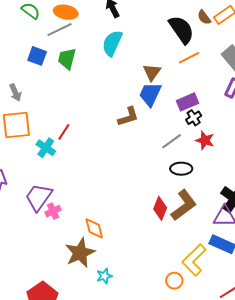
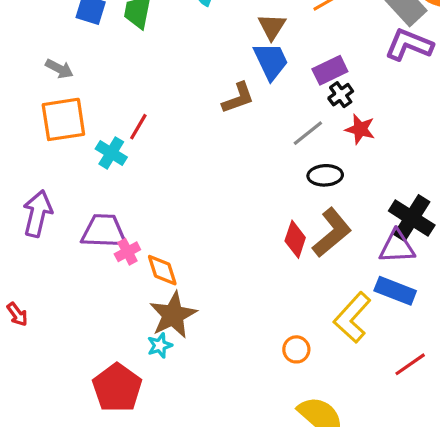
gray arrow: (15, 93) -> (59, 69), turned -36
blue trapezoid: (150, 94) -> (271, 61), turned 132
purple trapezoid: (39, 197) -> (104, 231), turned 60
orange diamond: (94, 228) -> (162, 270), moved
cyan star: (104, 276) -> (160, 345), moved
orange circle: (174, 281) -> (296, 349), moved

